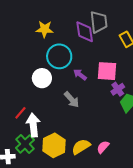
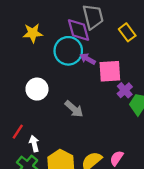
cyan circle: (59, 56) -> (68, 51), moved
purple arrow: (80, 75) -> (88, 59), moved
white arrow: (33, 125) -> (34, 144), size x0.6

